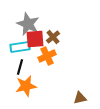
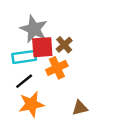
black line: (20, 67) -> (24, 81), turned 35
brown triangle: (80, 98) -> (80, 108), moved

